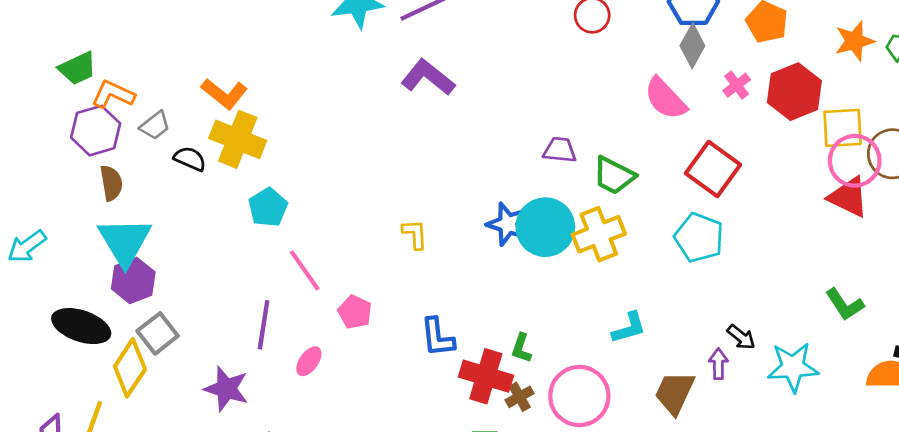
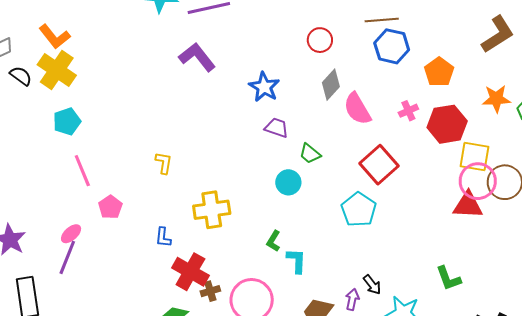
gray diamond: (692, 46) -> (331, 85), moved
green trapezoid: (614, 175) -> (310, 154), size x0.7
red triangle: (849, 197) -> (468, 205), turned -36
blue star: (508, 224) -> (264, 87), moved
cyan circle: (545, 227) -> (288, 182), moved, size x0.6
yellow cross: (599, 234) -> (212, 210), moved
purple line: (264, 325) -> (67, 257), moved
cyan L-shape: (629, 328) -> (296, 261), turned -84
blue L-shape: (437, 337) -> (163, 237), size x0.7
green L-shape: (521, 348) -> (274, 241), moved

